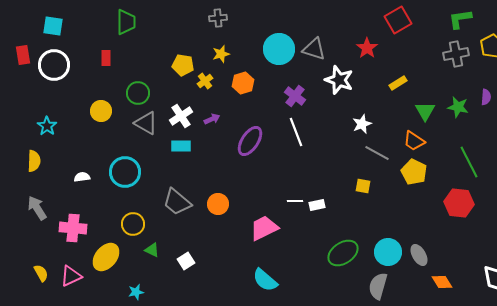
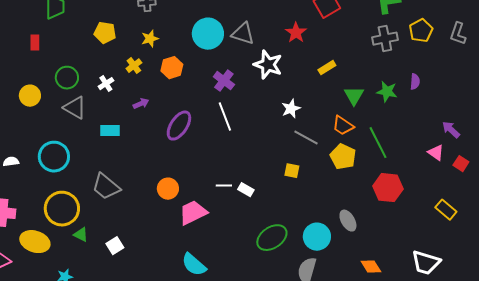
yellow pentagon: (183, 65) -> (105, 33), moved
white cross: (181, 116) -> (106, 84), moved, size x0.7
green line: (469, 162) -> (378, 143), moved
orange circle: (218, 204) -> (168, 189), moved
white rectangle: (317, 205) -> (246, 190), turned 42
yellow circle: (133, 224) -> (62, 209), size x1.5
gray ellipse: (419, 255) -> (348, 221), moved
yellow ellipse: (106, 257) -> (35, 242), turned 68

